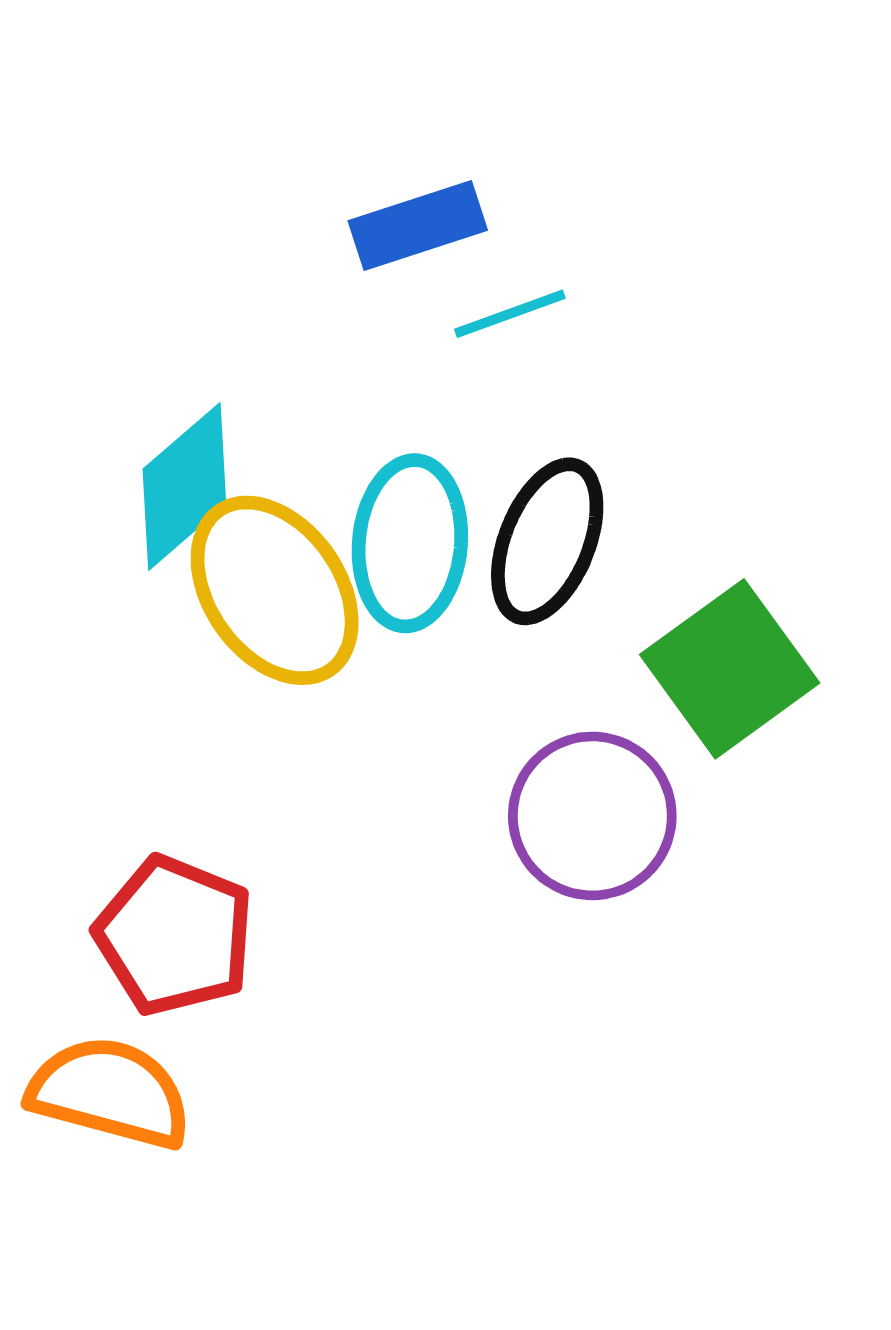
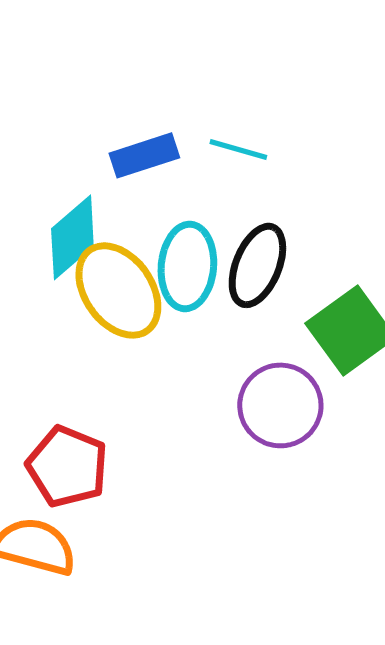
blue rectangle: (418, 226) -> (144, 155), moved
cyan line: (510, 314) -> (238, 149), turned 36

